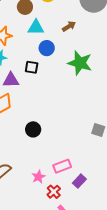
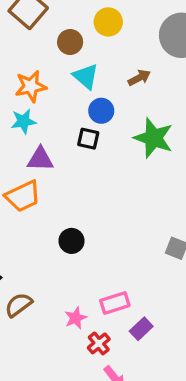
cyan triangle: (36, 27) -> (86, 76), turned 36
black square: (32, 67) -> (88, 139), moved

